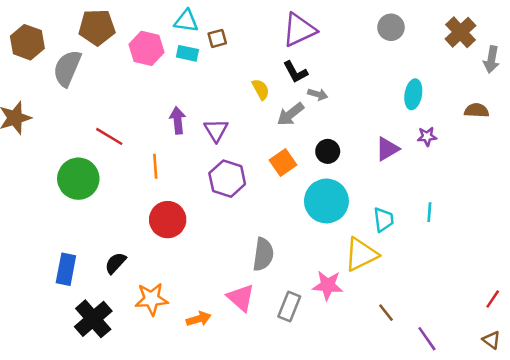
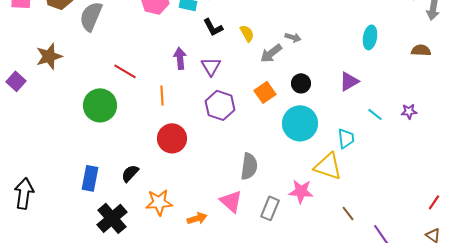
black L-shape: (295, 72) -> (213, 27), moved
purple star: (427, 136) -> (409, 111), moved
cyan line: (429, 212) -> (375, 114), moved, turned -56
yellow triangle: (361, 254) -> (328, 166), turned 44

